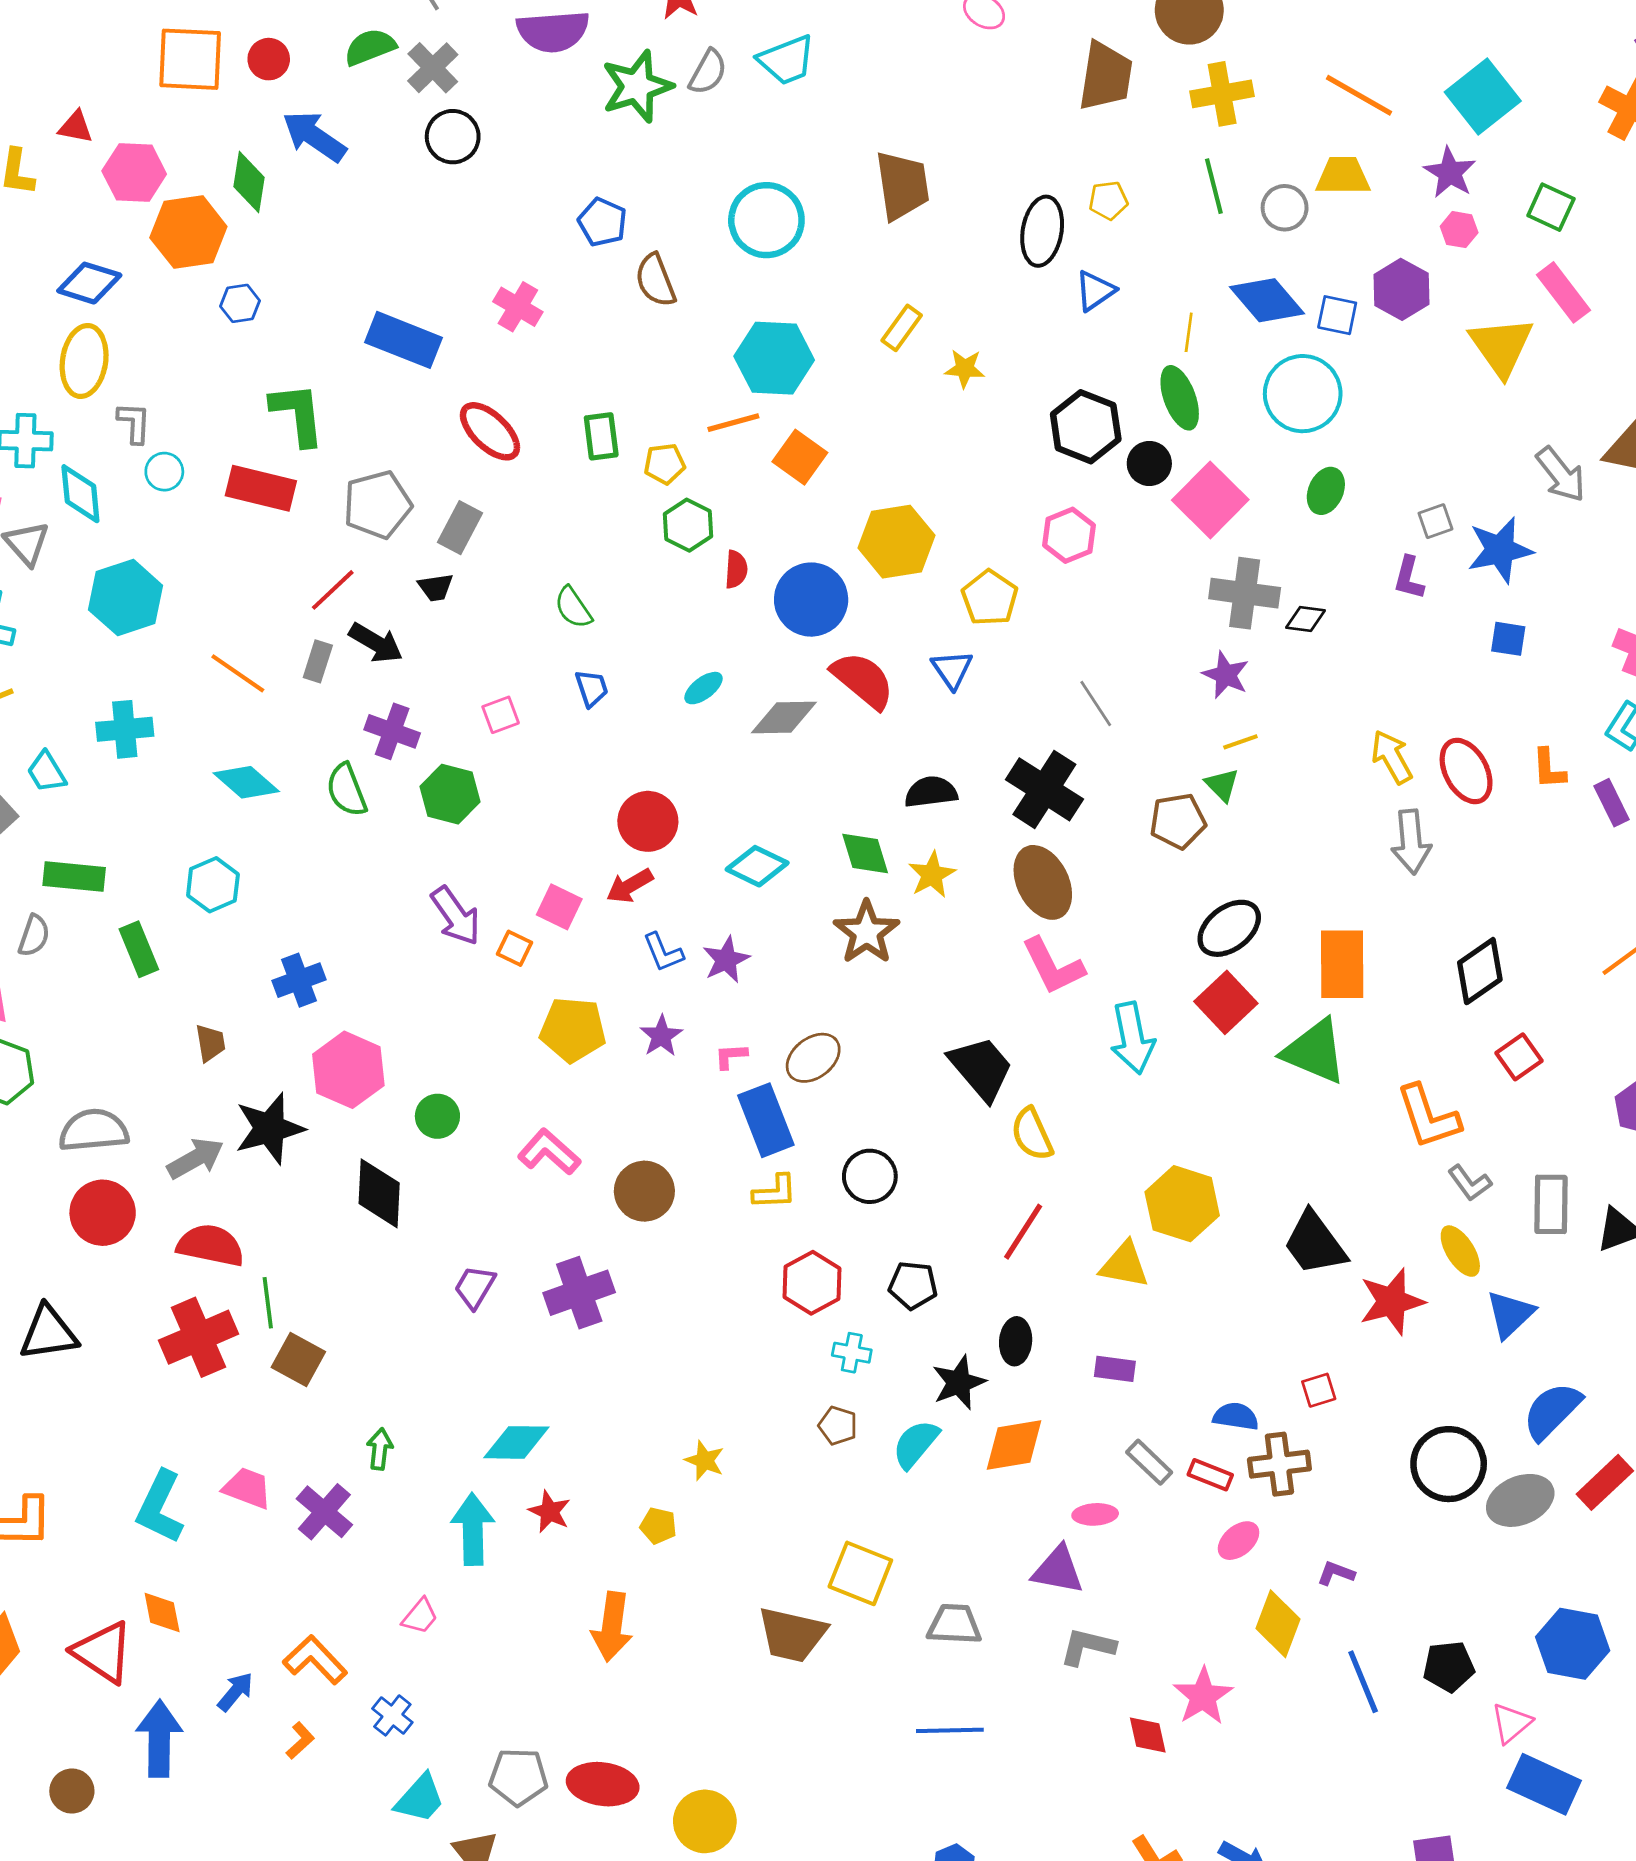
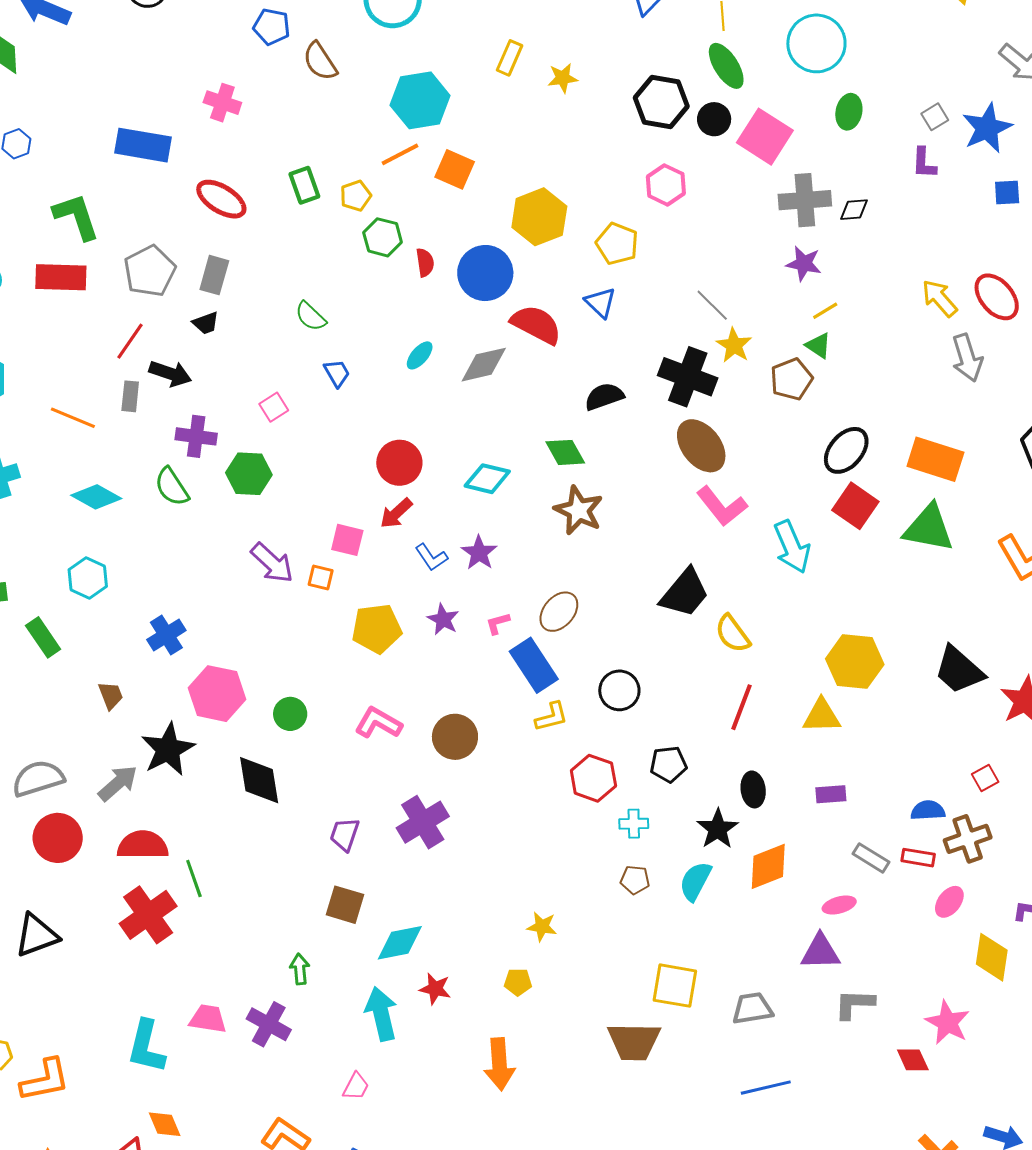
yellow star: (932, 875) -> (734, 345), moved
orange rectangle: (1342, 964) -> (935, 459), turned -60
black trapezoid: (981, 1068) -> (685, 593), turned 92
brown square: (298, 1360) -> (345, 905), moved

